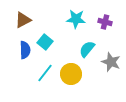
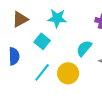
cyan star: (76, 19) -> (57, 18), moved
blue semicircle: (25, 50) -> (14, 56), moved

